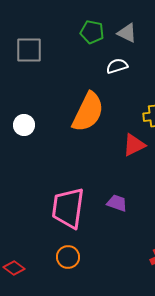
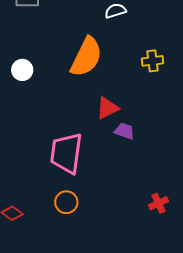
red triangle: (134, 145) -> (107, 108), moved
purple trapezoid: (117, 203) -> (124, 131), moved

